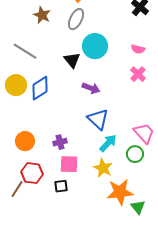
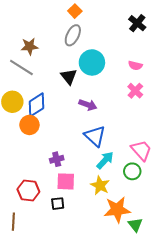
brown star: (42, 15) -> (29, 46), moved, turned -30
orange circle: (25, 141) -> (29, 125), moved
brown line: (17, 189) -> (13, 222), moved, turned -30

